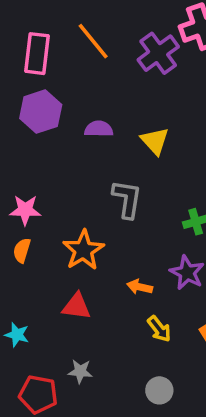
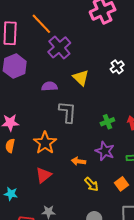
purple cross: (158, 53) -> (59, 47), moved
purple semicircle: (99, 129) -> (49, 86), moved
red triangle: (77, 306) -> (44, 175), turned -42

